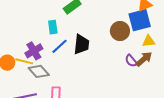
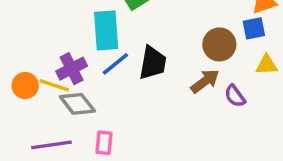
blue square: (140, 20) -> (254, 28), size x0.6
cyan rectangle: (53, 27) -> (106, 30), size x1.6
brown arrow: (144, 59) -> (205, 81), moved

